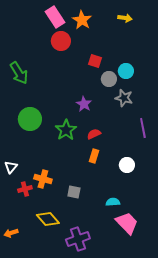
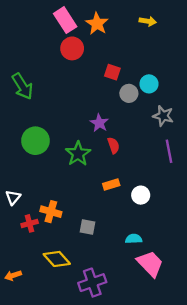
gray star: (124, 98) -> (163, 116), moved
red semicircle: (94, 134) -> (114, 145), moved, turned 96
orange rectangle: (94, 156) -> (111, 184), turned 56
white circle: (127, 165) -> (141, 195), moved

